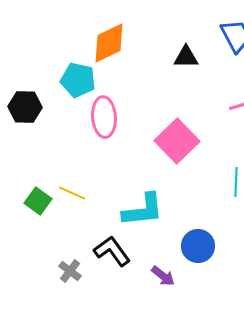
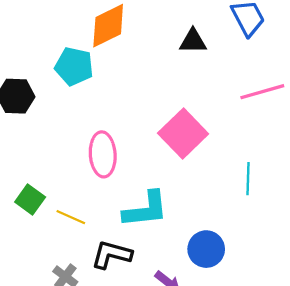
pink ellipse: (104, 117) -> (103, 154), moved
yellow line: (72, 193) -> (71, 217), moved
black L-shape: (112, 251) -> (112, 255), turned -39

